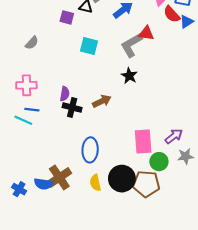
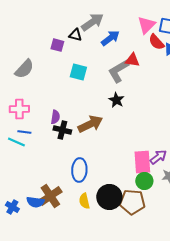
gray semicircle: (32, 43) -> (24, 69), size x1.5
brown arrow: (102, 101) -> (90, 124), size x1.4
pink rectangle: (143, 141) -> (142, 162), moved

